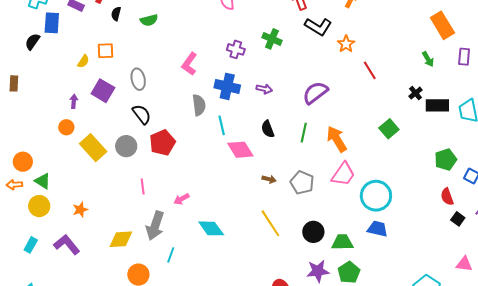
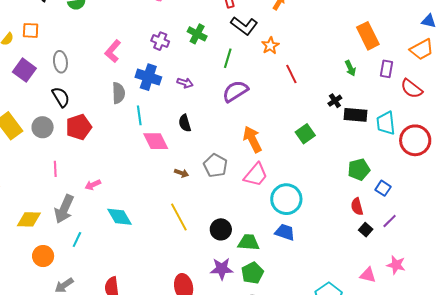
green line: (304, 133) -> (228, 58), moved
gray pentagon: (302, 183) -> (215, 166), moved

